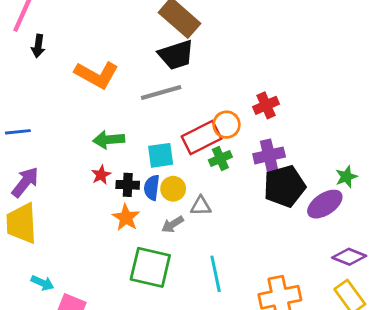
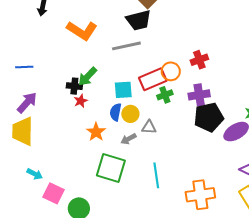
green arrow: (109, 140) -> (88, 77), turned -45
black cross: (128, 185) -> (74, 86), moved

